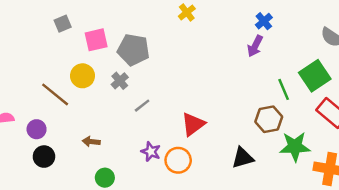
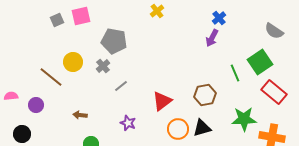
pink square: (96, 40) -> (81, 16), moved
brown hexagon: (269, 119) -> (205, 95), moved
black circle: (44, 157) -> (22, 134), moved
orange circle: (178, 160) -> (178, 129), moved

